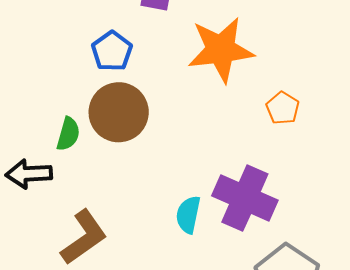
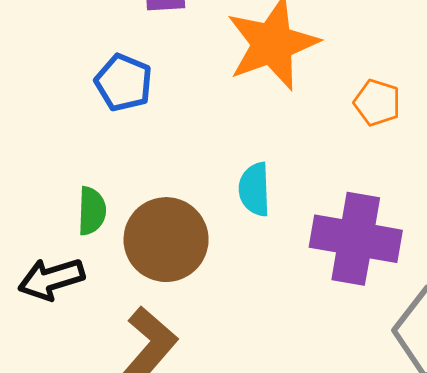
brown circle: (119, 112) -> (166, 240), moved
cyan semicircle: (188, 215) -> (254, 189), moved

